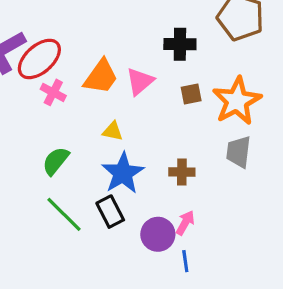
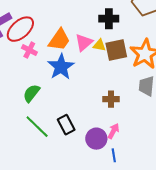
brown square: (191, 94) -> (116, 50), size x1.6
yellow triangle: (113, 131) -> (99, 45), moved
blue star: (123, 173) -> (61, 67), moved

